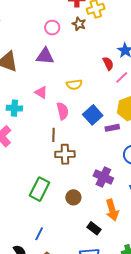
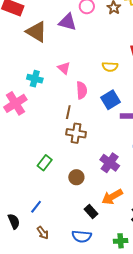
purple triangle: (45, 56) -> (68, 22), moved
yellow semicircle: (74, 85) -> (110, 67), moved
green rectangle: (40, 189) -> (45, 163), size x0.7
orange arrow: (112, 210) -> (112, 197), turned 65

